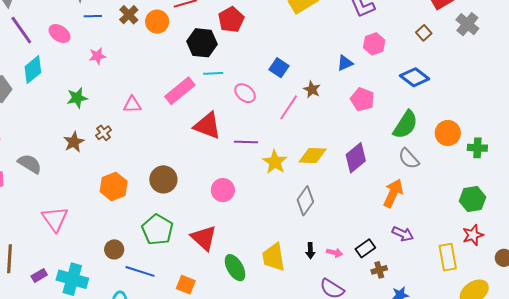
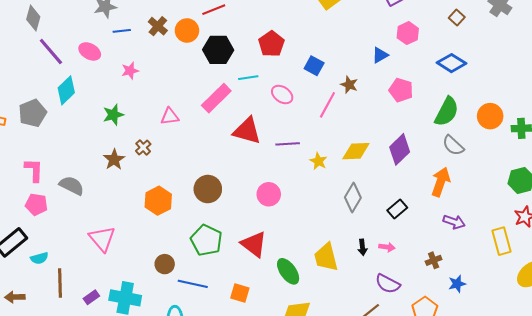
red pentagon: (231, 20) -> (271, 44), moved
black hexagon: (202, 43) -> (218, 50), moved
yellow star: (275, 162) -> (318, 161), size x0.7
black rectangle: (365, 248) -> (397, 209), moved

